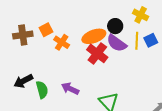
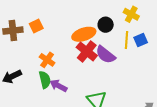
orange cross: (62, 42) -> (47, 60), moved
purple semicircle: (117, 43) -> (106, 55), moved
green semicircle: (42, 90) -> (45, 80), moved

